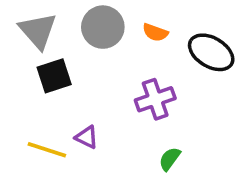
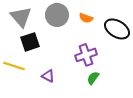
yellow line: (47, 150) -> (14, 66), moved
green semicircle: (170, 159) -> (93, 78), moved

